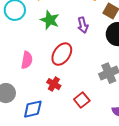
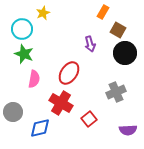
green star: (50, 20) -> (24, 54), moved
red cross: (54, 84) -> (61, 103), size x1.6

